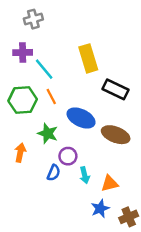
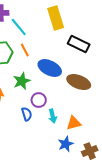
green star: (48, 133) -> (22, 81), turned 30
blue semicircle: (54, 173) -> (27, 114), turned -40

